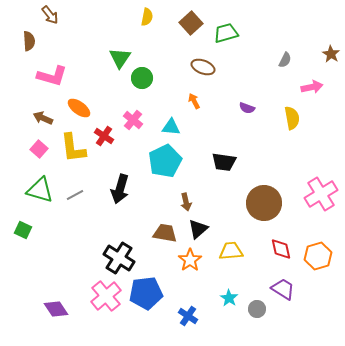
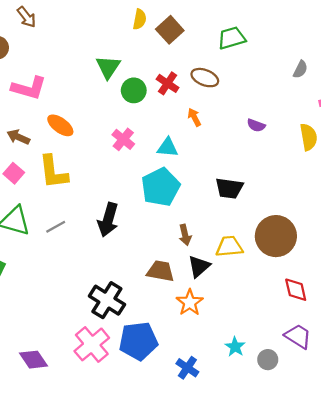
brown square: (191, 23) -> (170, 30), moved
red cross: (104, 136) -> (168, 83), moved
yellow trapezoid: (231, 251) -> (229, 247), moved

